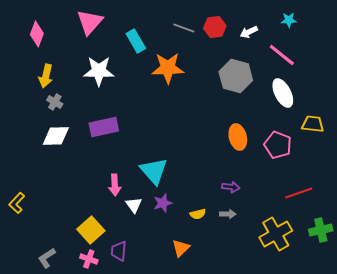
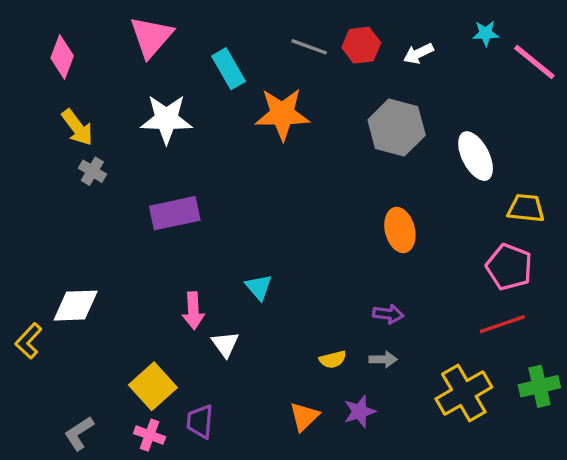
pink line: (282, 55) -> (534, 62), moved
yellow arrow: (46, 76) -> (77, 127), turned -50
white diamond: (56, 136) -> (76, 306), moved
pink pentagon: (278, 145) -> (509, 267), moved
cyan triangle: (154, 171) -> (259, 287), size x0.6
purple star: (163, 203) -> (360, 411), moved

